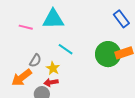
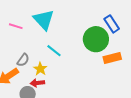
cyan triangle: (53, 19) -> (44, 20), turned 45
green circle: (108, 54) -> (96, 39), moved

